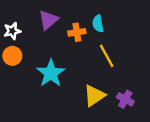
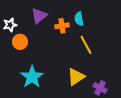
orange circle: (12, 56) -> (20, 42), moved
cyan star: (51, 73) -> (32, 77), moved
purple cross: (125, 99) -> (100, 88), moved

